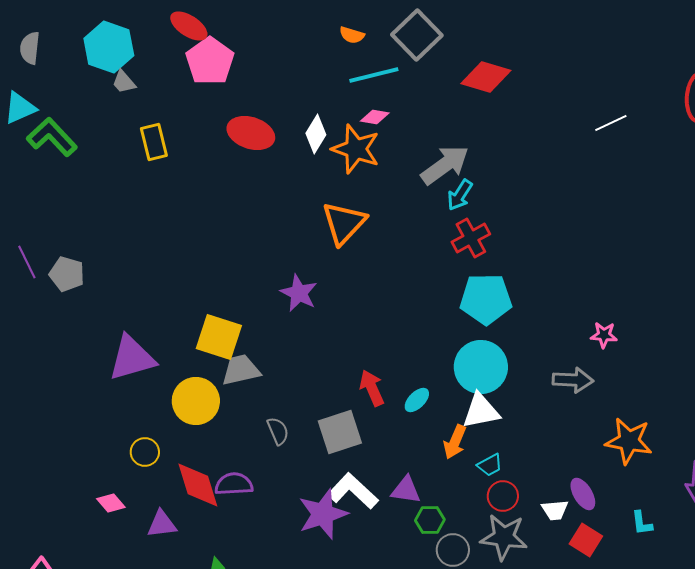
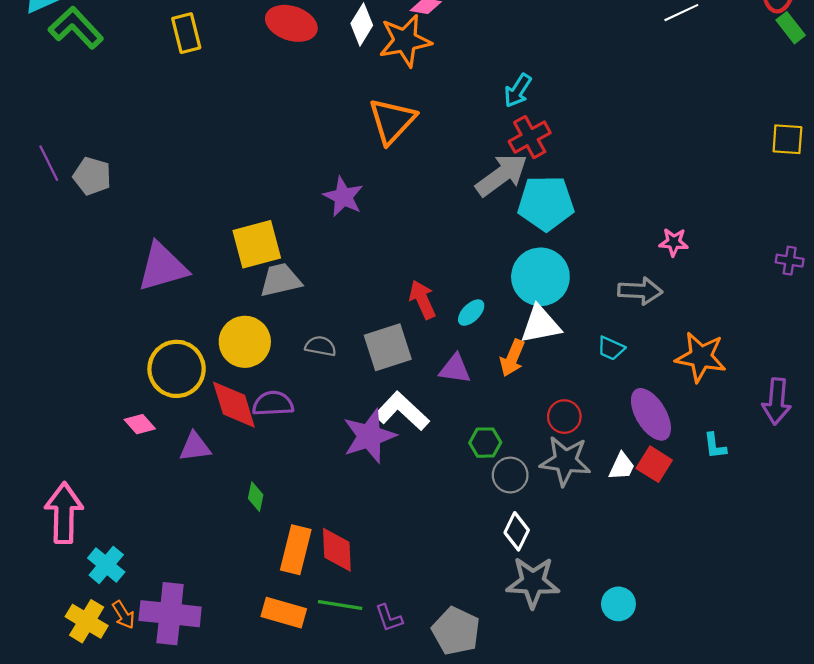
orange star: (356, 149) -> (405, 41), turned -30
gray arrow: (445, 165) -> (501, 175), moved
yellow square: (219, 337) -> (257, 244), turned -33
yellow circle: (196, 401) -> (245, 342), moved
gray semicircle: (278, 431) -> (321, 346), turned -56
yellow circle: (145, 452) -> (177, 369), size x1.8
cyan trapezoid: (490, 465) -> (611, 348), moved, turned 52
purple triangle: (406, 490) -> (455, 369), moved
purple ellipse: (583, 494) -> (651, 414), size x1.5
white trapezoid: (555, 510) -> (622, 466), moved, turned -60

